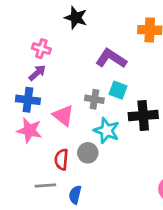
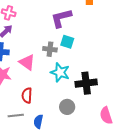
purple L-shape: (111, 58) -> (61, 18), turned -45
black cross: (143, 115) -> (86, 83), moved
gray circle: (88, 153) -> (67, 107), moved

